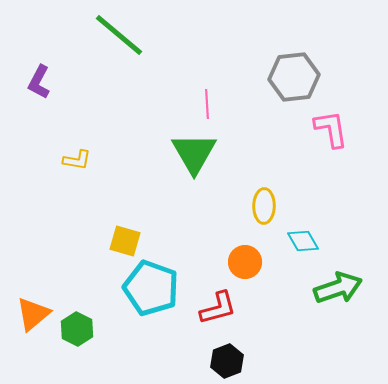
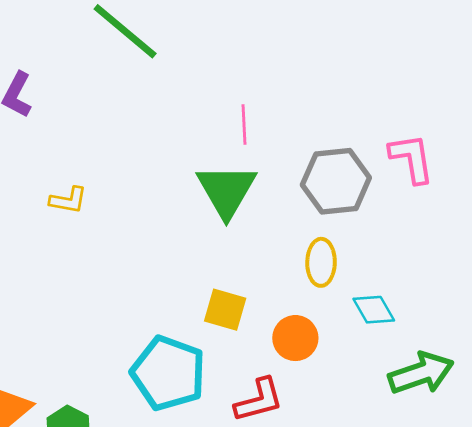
gray hexagon: (294, 77) -> (336, 181), moved
yellow square: (125, 241) -> (225, 310), moved

